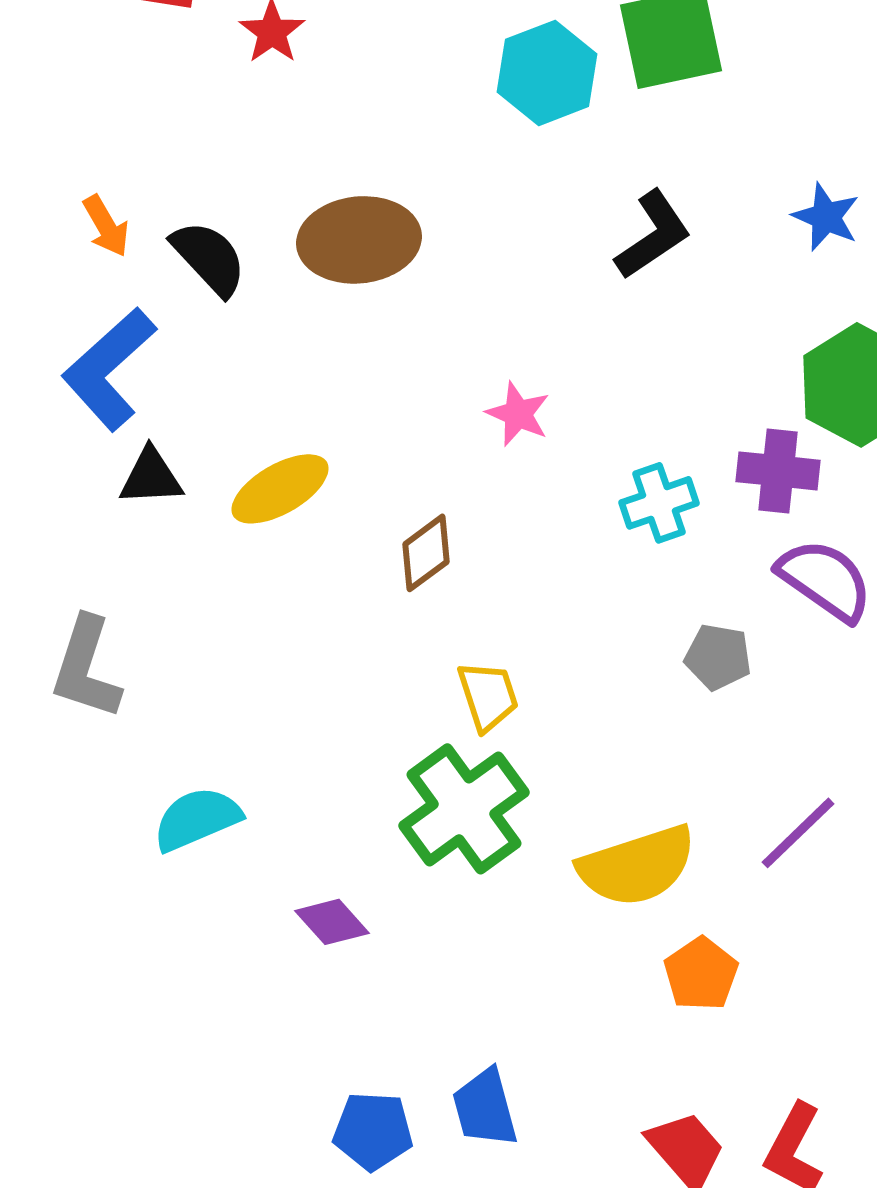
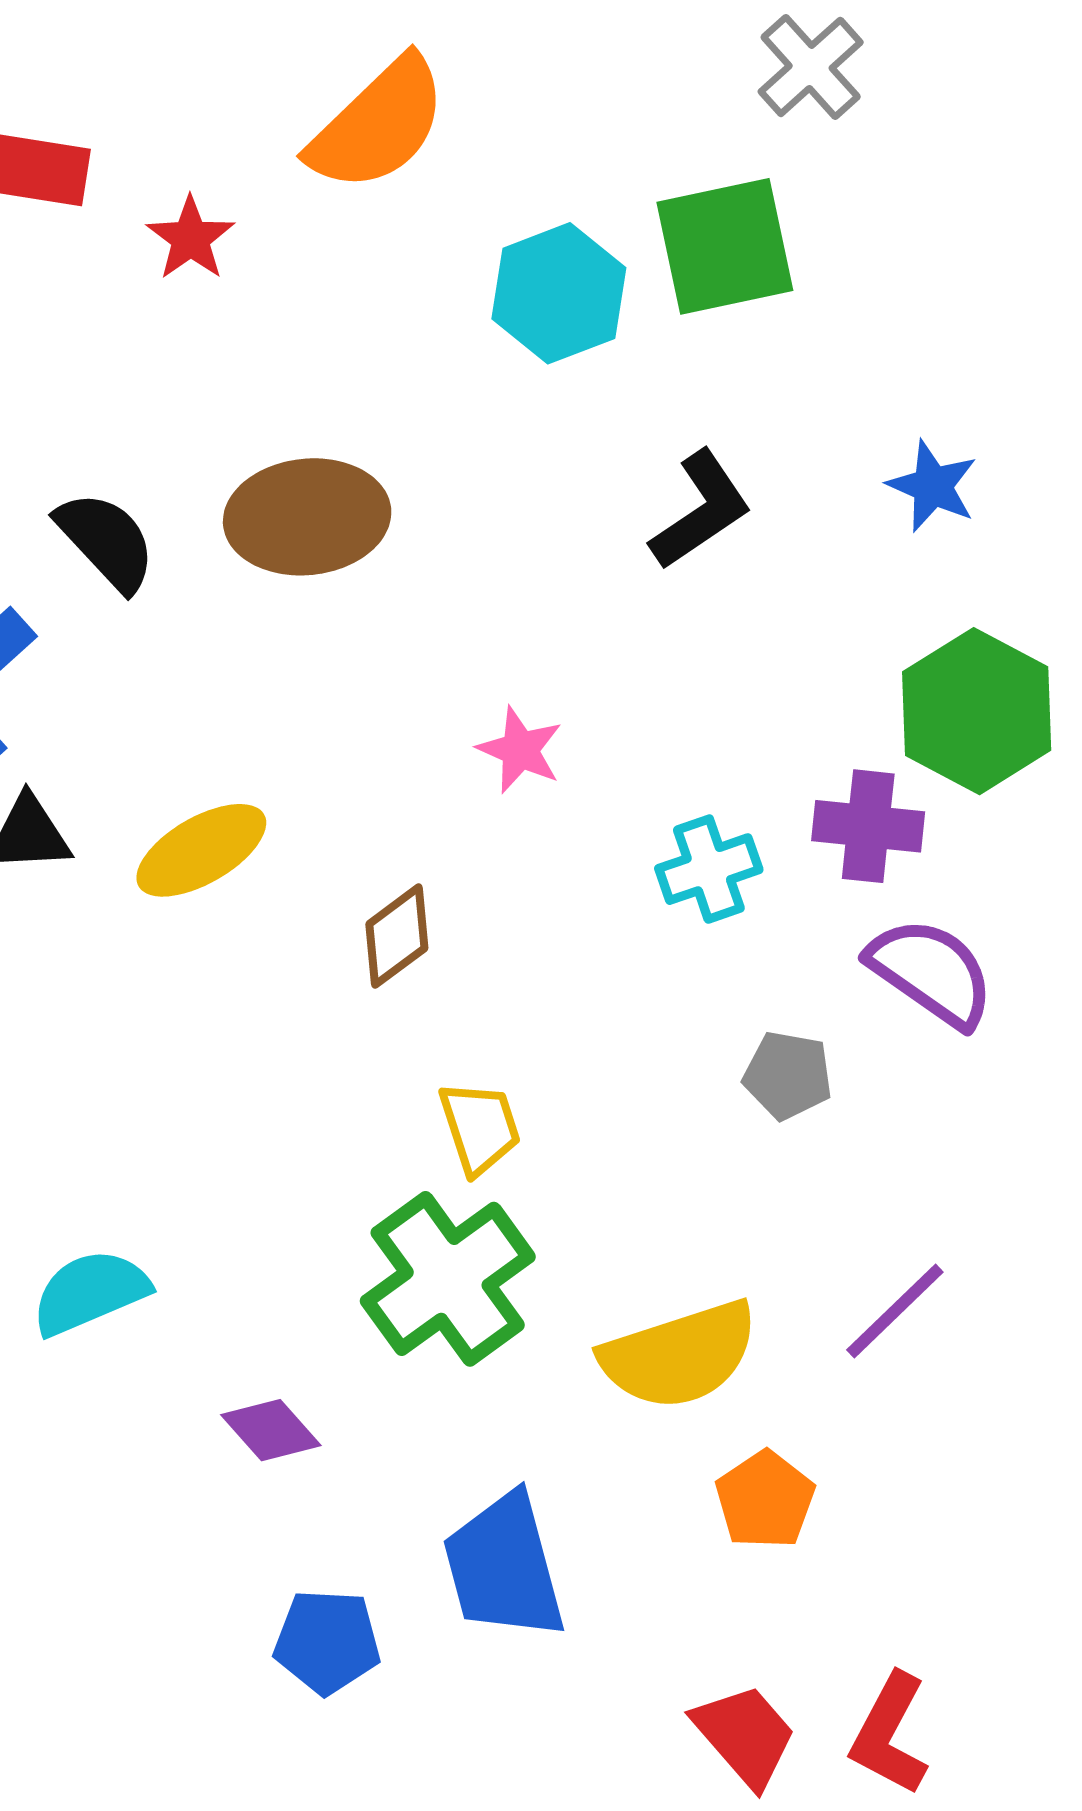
blue trapezoid: (485, 1108) -> (504, 1567), moved, size x1.4
blue pentagon: (373, 1131) -> (327, 1642), moved

